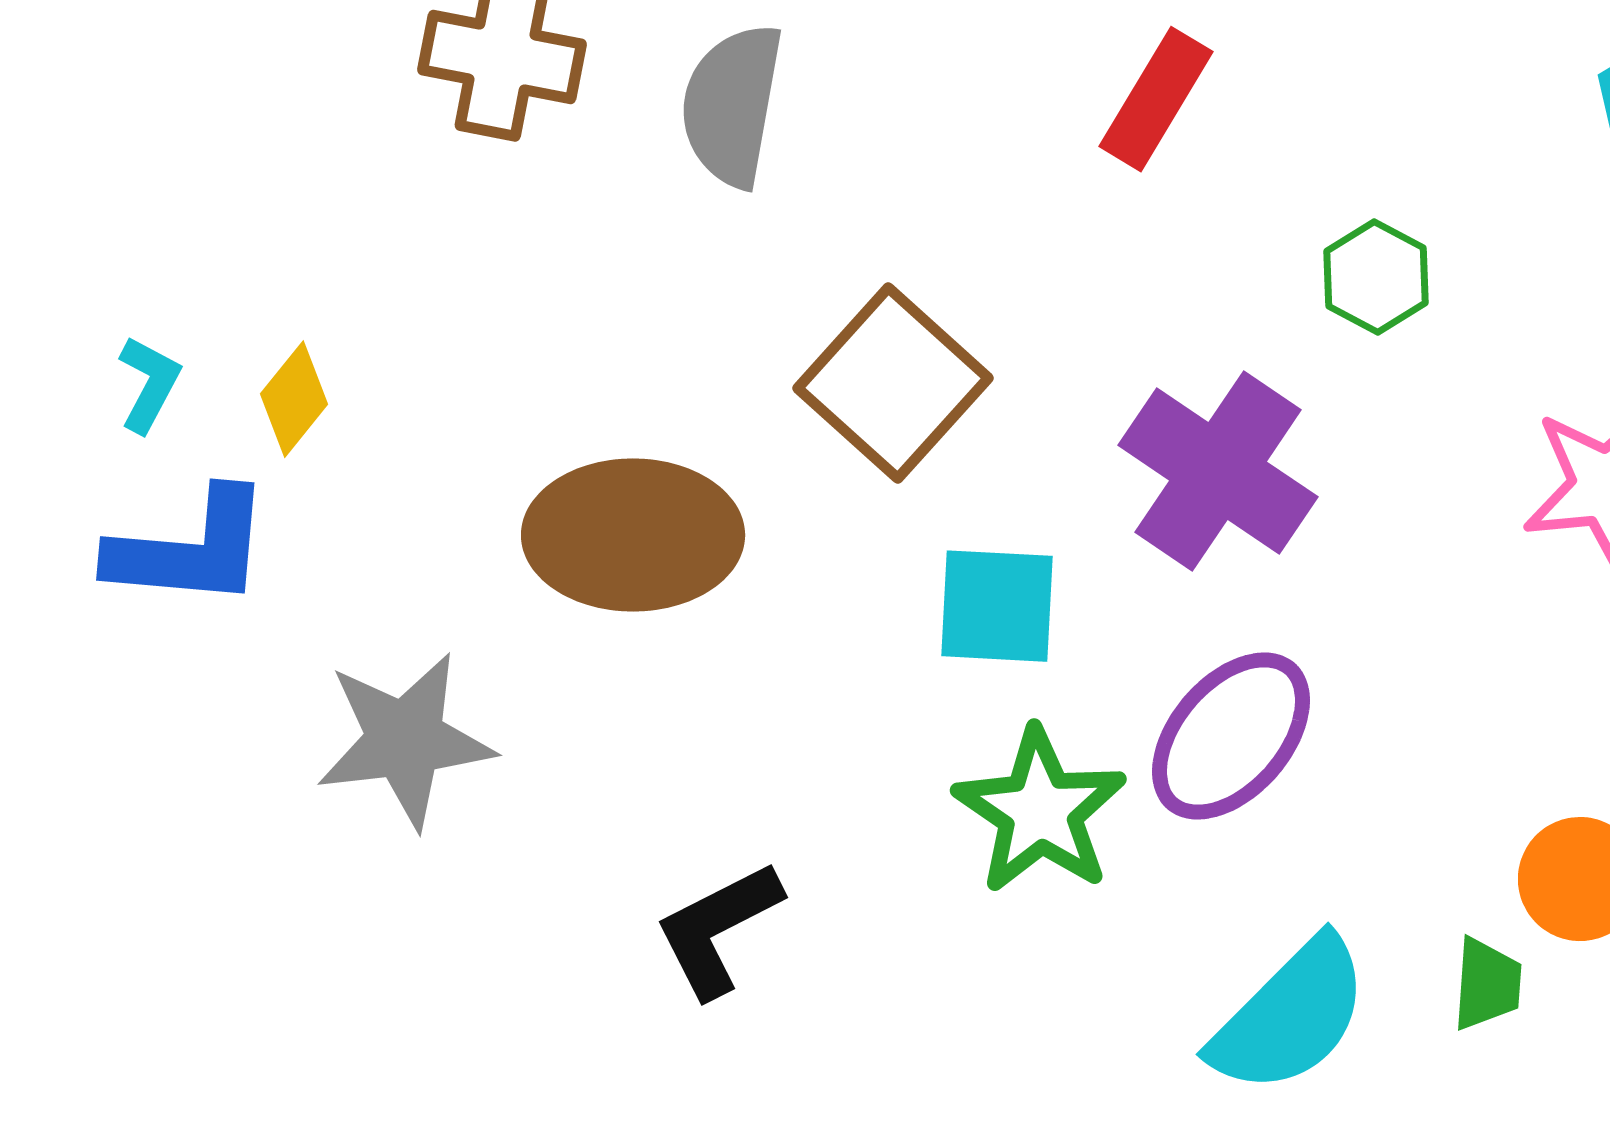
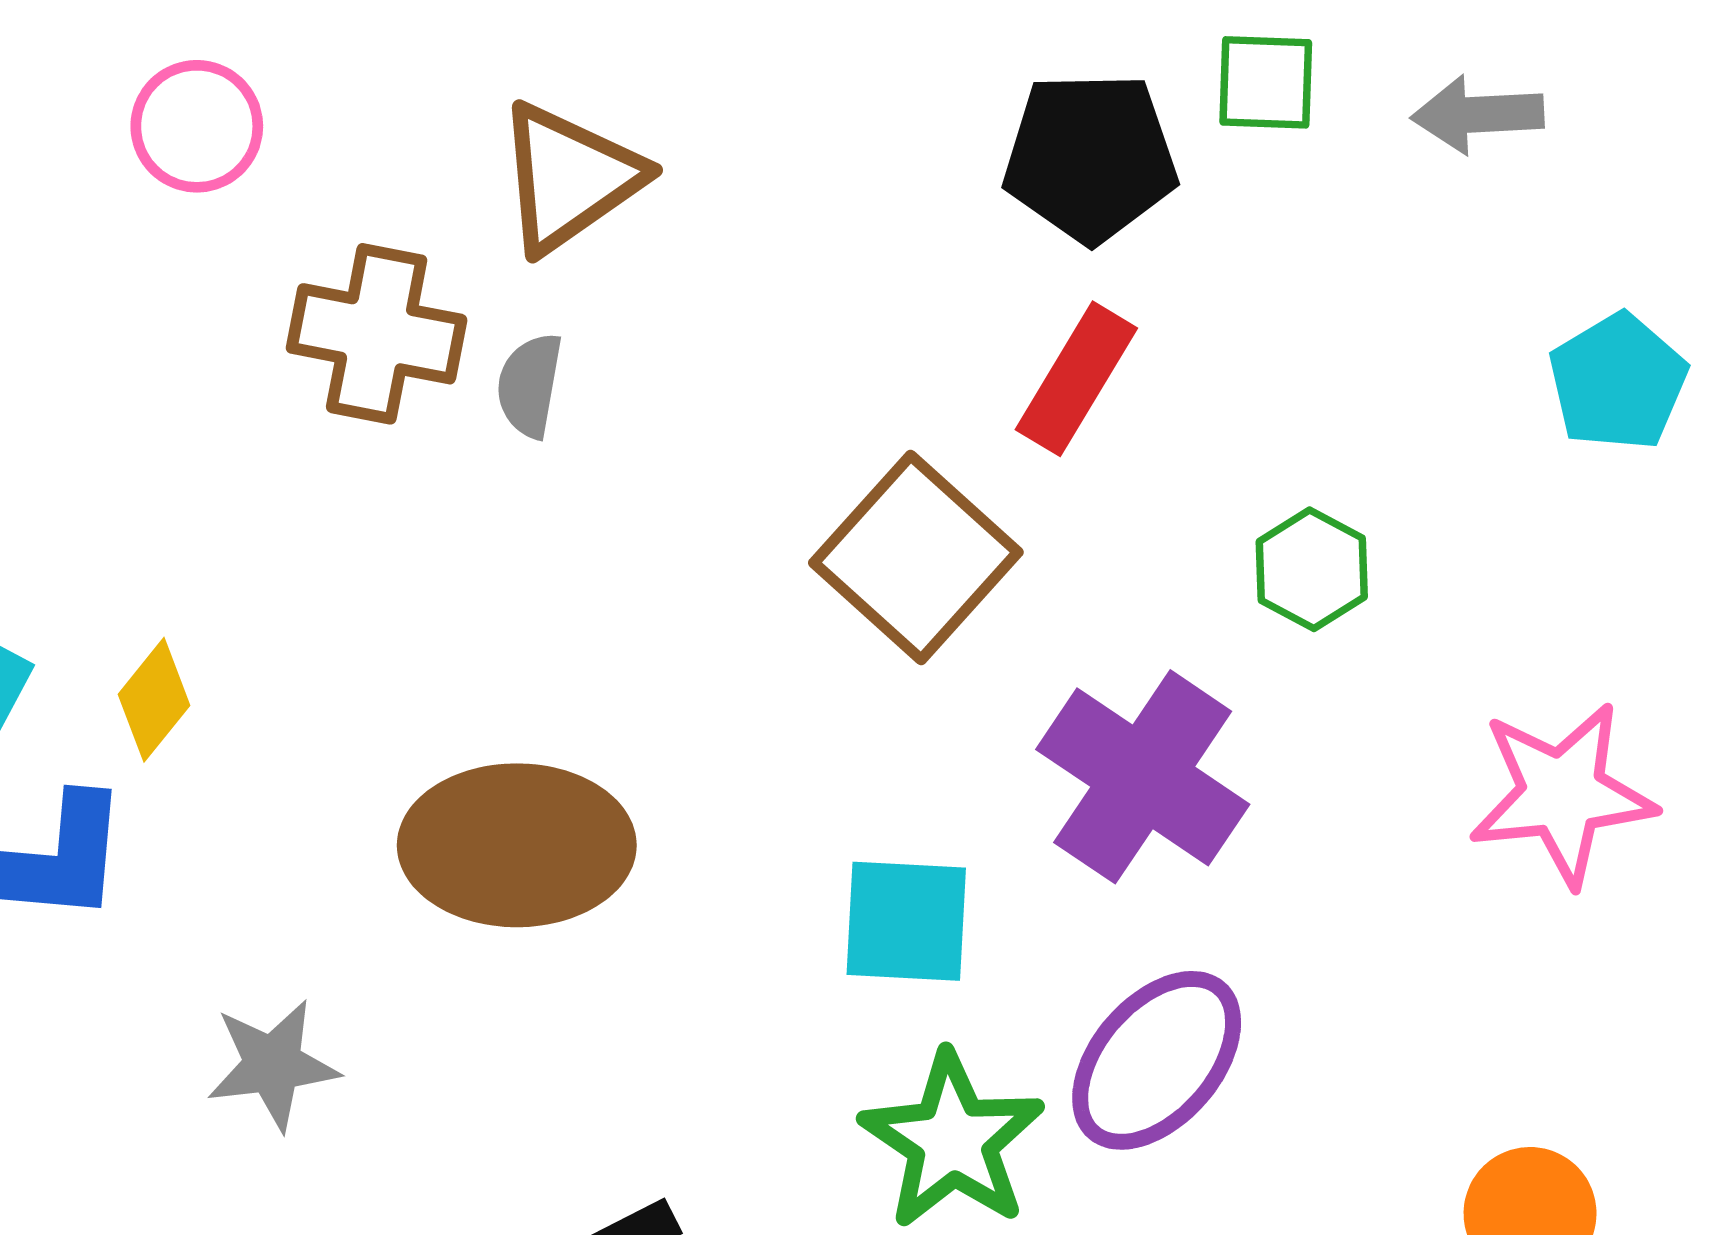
gray semicircle: (732, 105) -> (530, 385), moved, size x0.6
brown square: (893, 383) -> (916, 557), moved
gray star: (405, 740) -> (273, 1065), size x0.7

